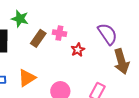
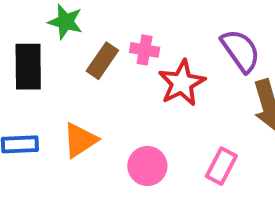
red star: (78, 50) -> (182, 83), size x1.6

